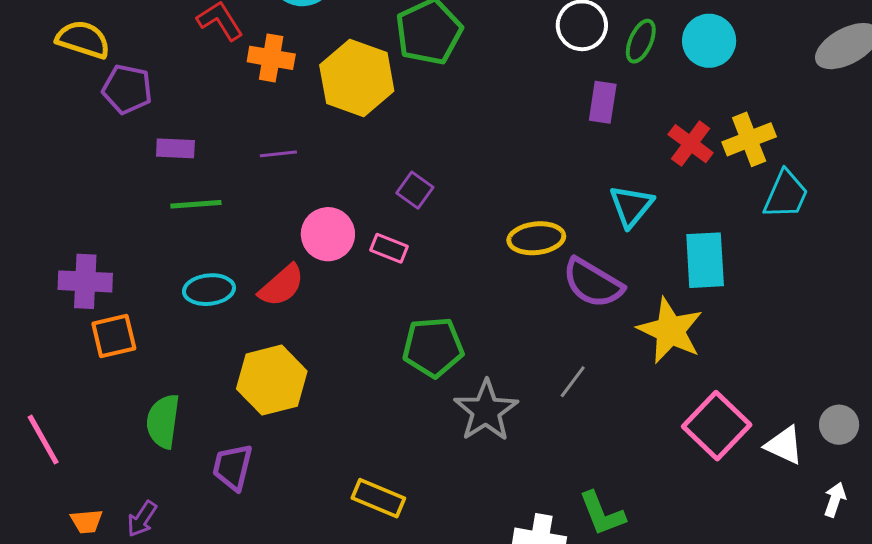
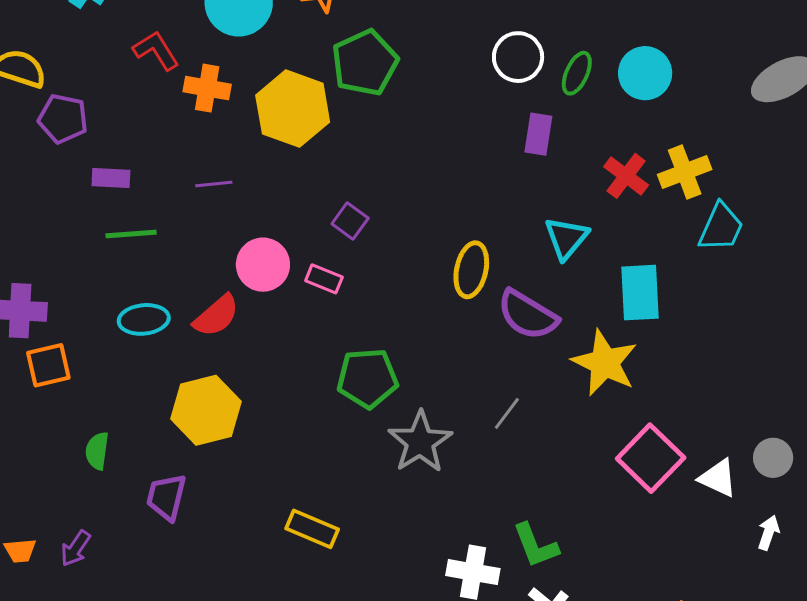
yellow ellipse: (536, 238) -> (471, 270), turned -72
green semicircle: (163, 421) -> (97, 451), size x0.7

